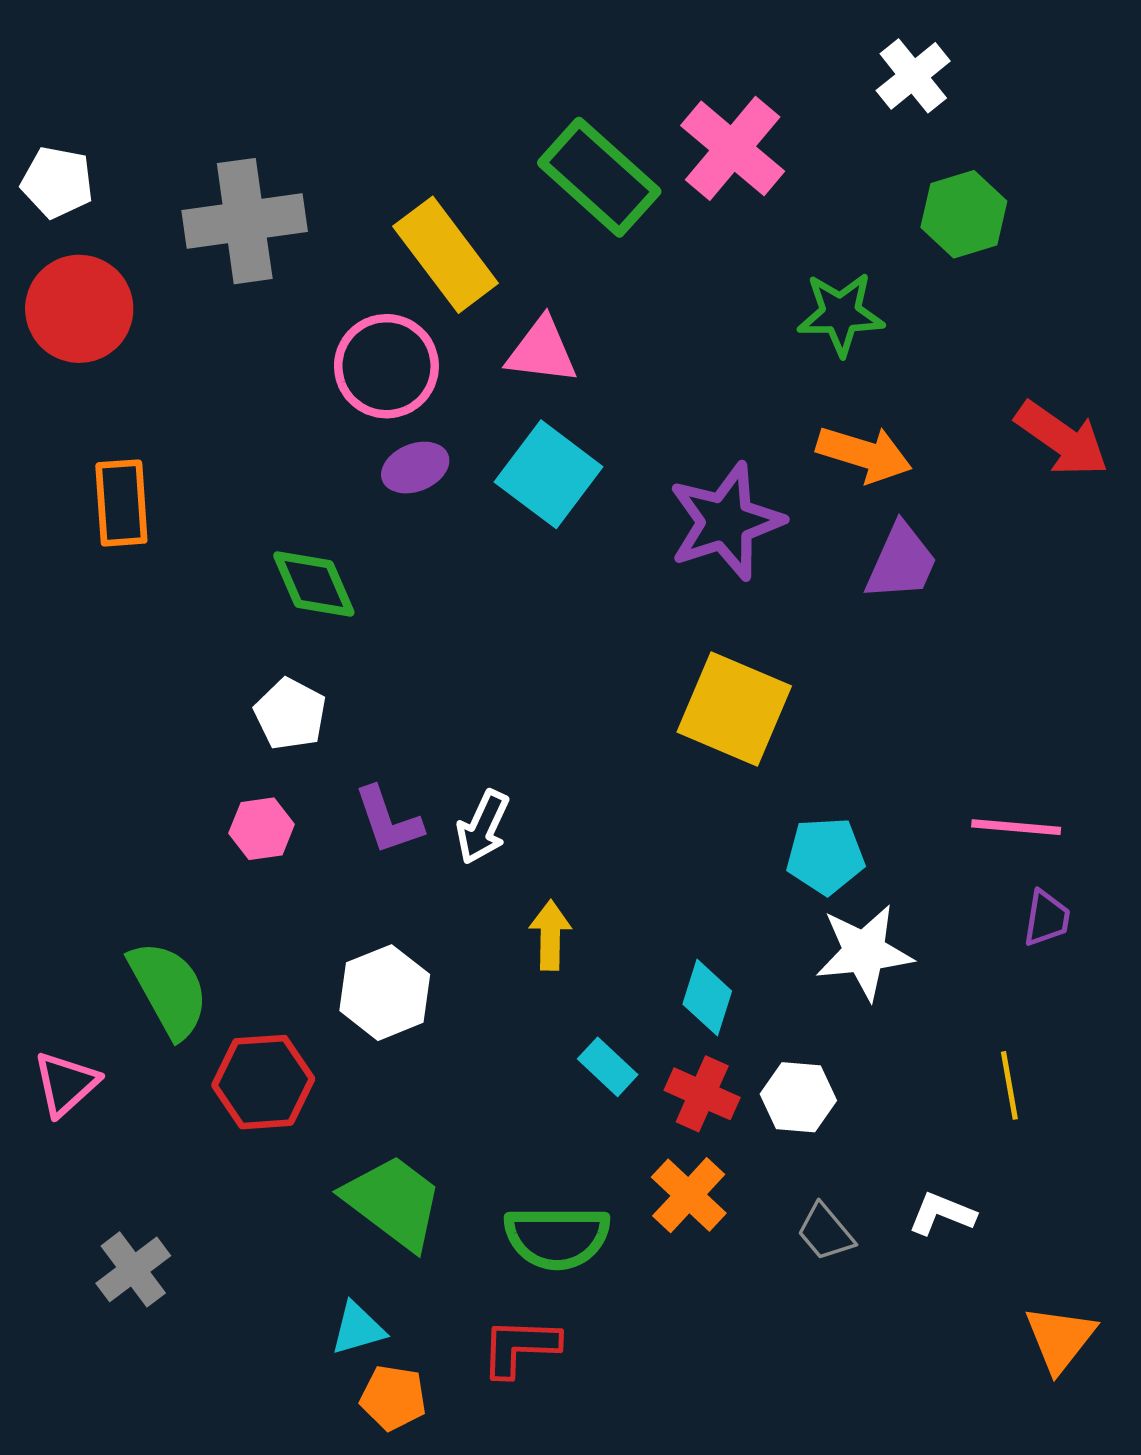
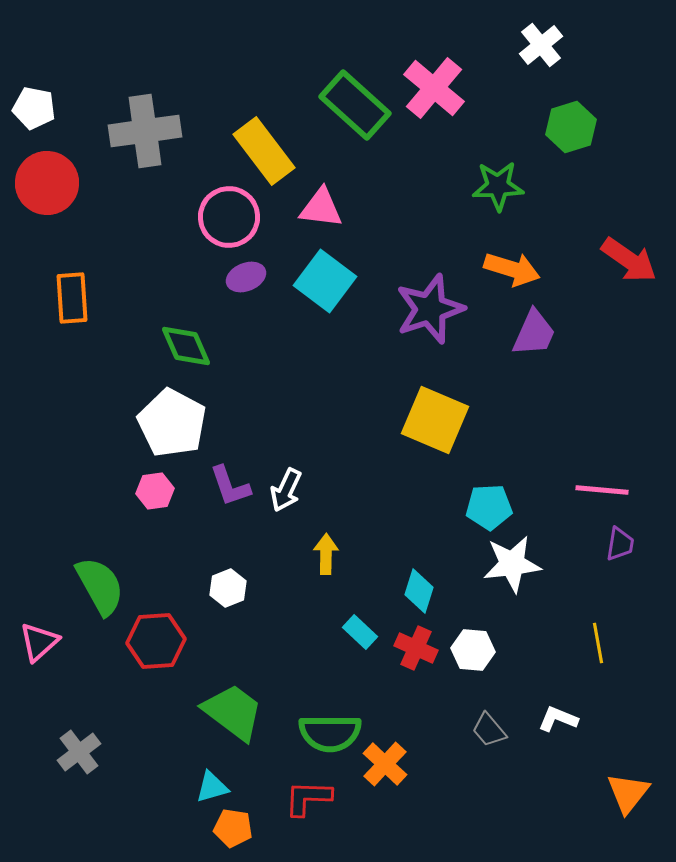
white pentagon: (290, 714) -> (172, 423), size x1.6
white hexagon: (385, 993) -> (228, 588), size x0.7
orange cross: (689, 1195) -> (385, 764), moved

